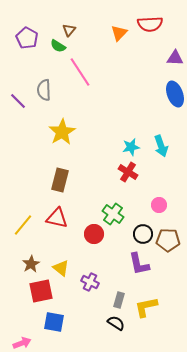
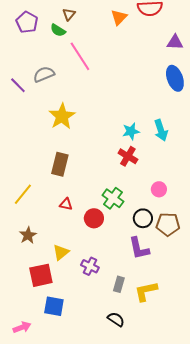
gray semicircle: (44, 90) -> (44, 74), turned 70
red triangle: (57, 218) -> (66, 204), moved, size x0.6
yellow line: (23, 225) -> (23, 194), moved
brown star: (31, 264) -> (28, 235), moved
yellow triangle: (61, 268) -> (61, 252), turned 42
black semicircle: (116, 323) -> (116, 319), moved

